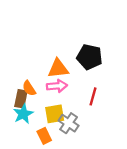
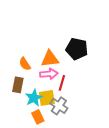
orange semicircle: (29, 88) -> (25, 64), moved
red line: (93, 96) -> (62, 83), moved
cyan star: (23, 114) -> (34, 98), moved

